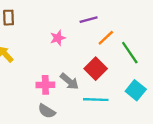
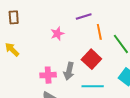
orange line: (106, 38) -> (99, 32), turned -56
gray arrow: (69, 81) -> (69, 71), turned 66

